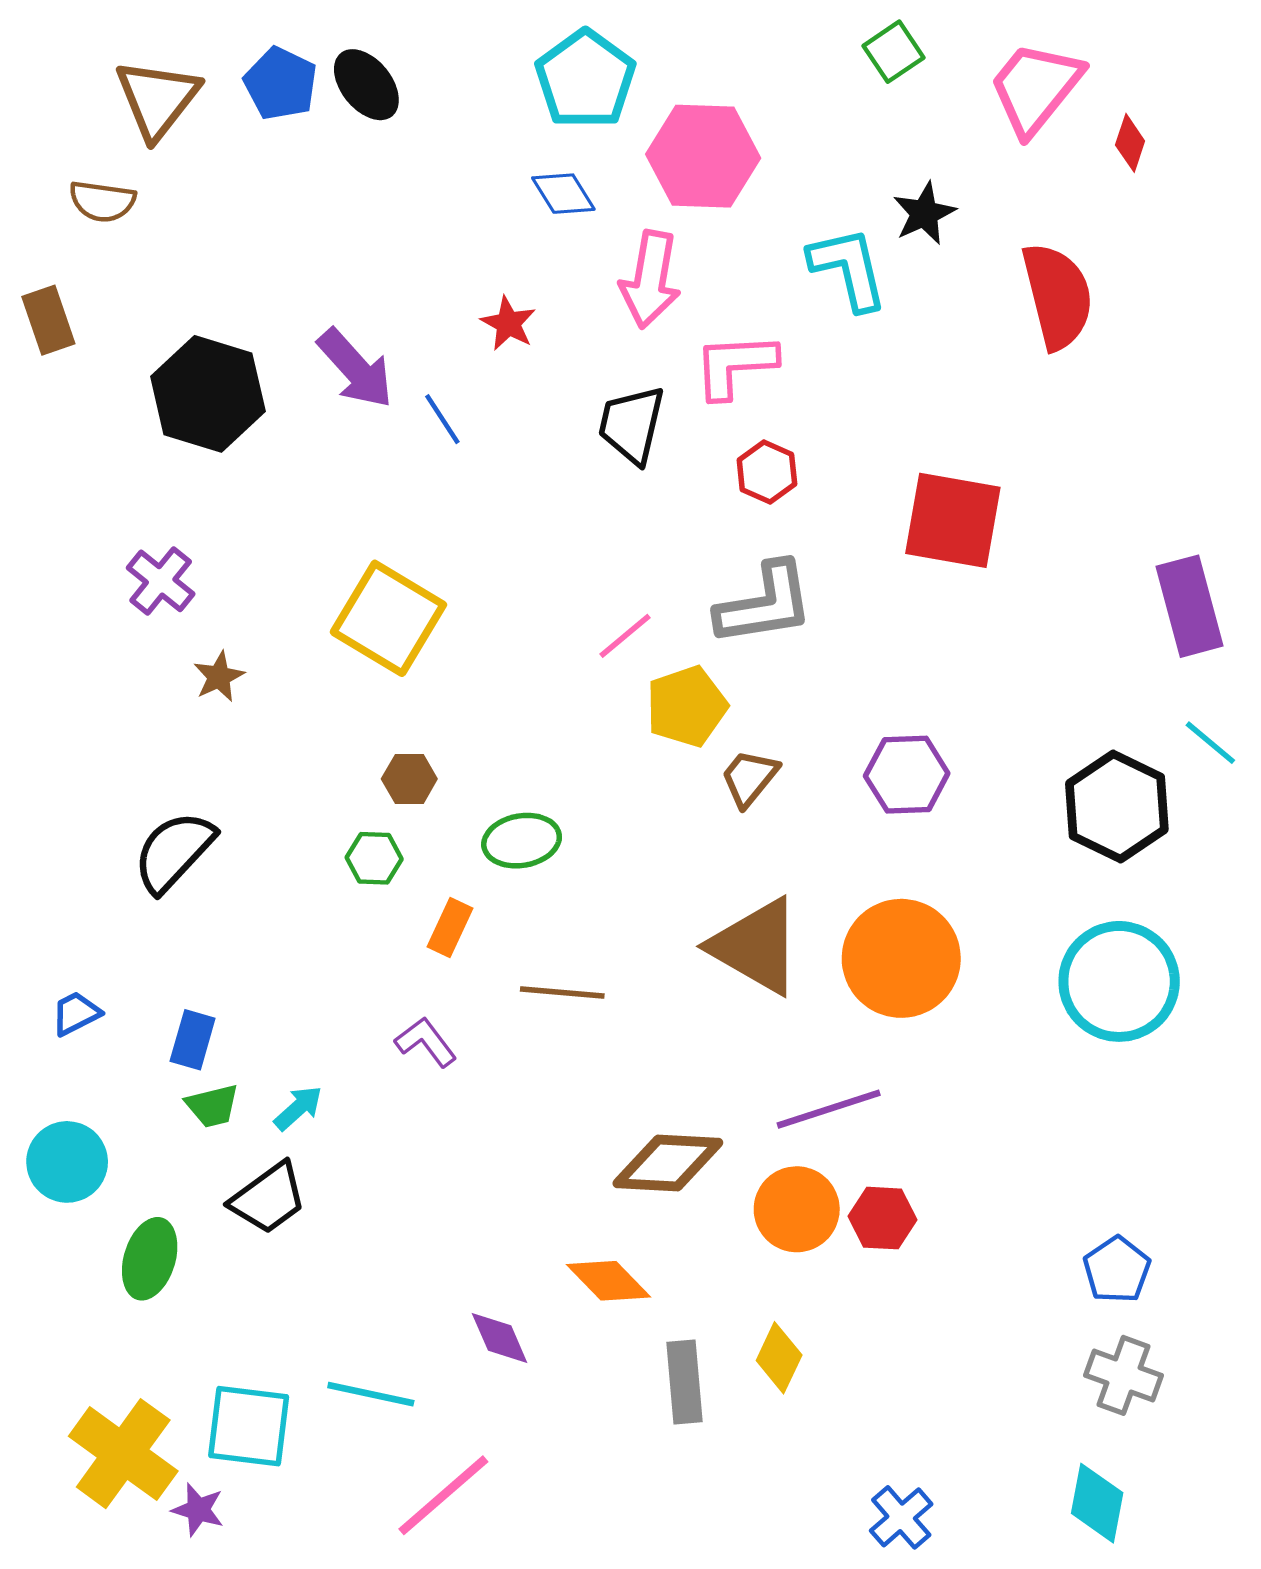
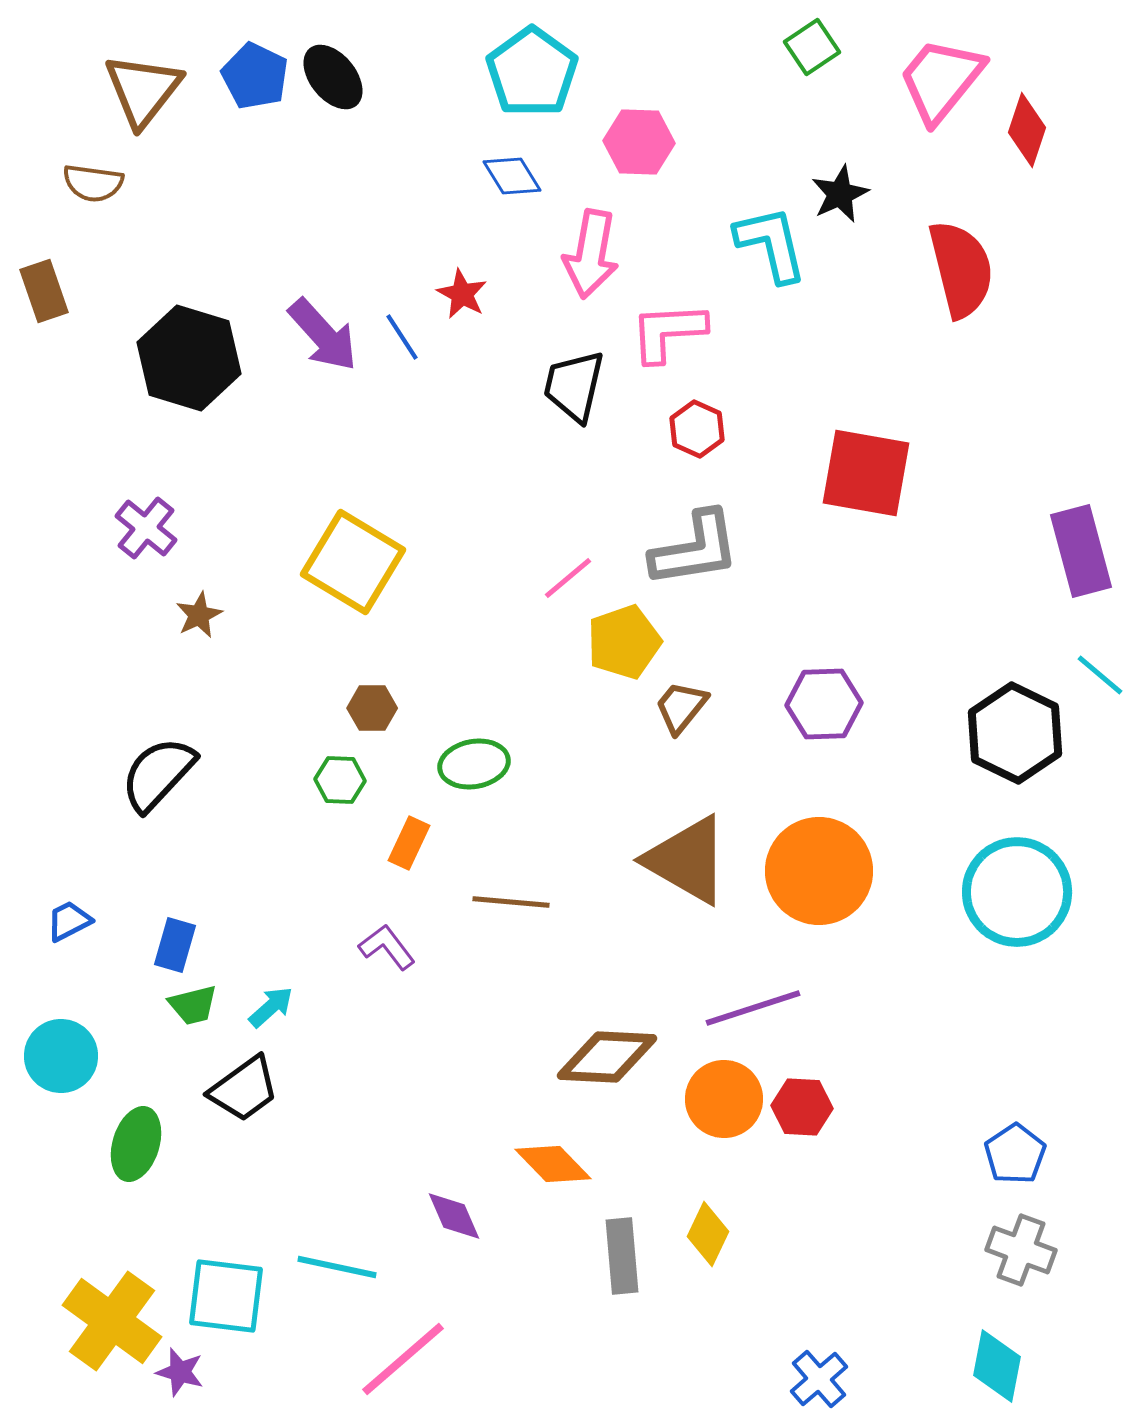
red diamond: (1130, 143) -> (1027, 130), size x1.4
pink hexagon: (703, 156) -> (639, 142), size x0.7
blue line: (442, 419) -> (402, 337), moved

